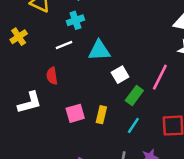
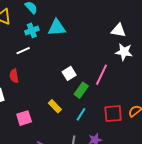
cyan triangle: (99, 50) -> (57, 28), moved
pink square: (75, 113) -> (24, 118), moved
yellow rectangle: (101, 115) -> (55, 106), turned -56

